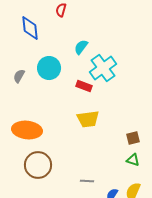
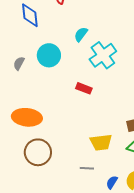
red rectangle: (84, 86) -> (84, 88), moved
yellow trapezoid: (88, 119) -> (101, 142), moved

